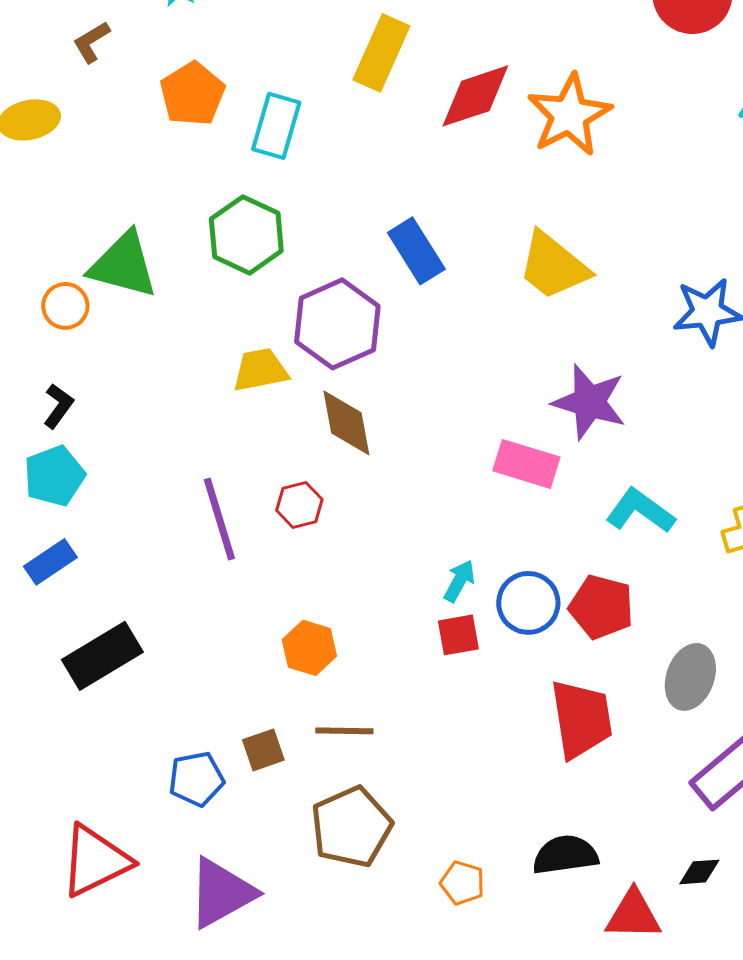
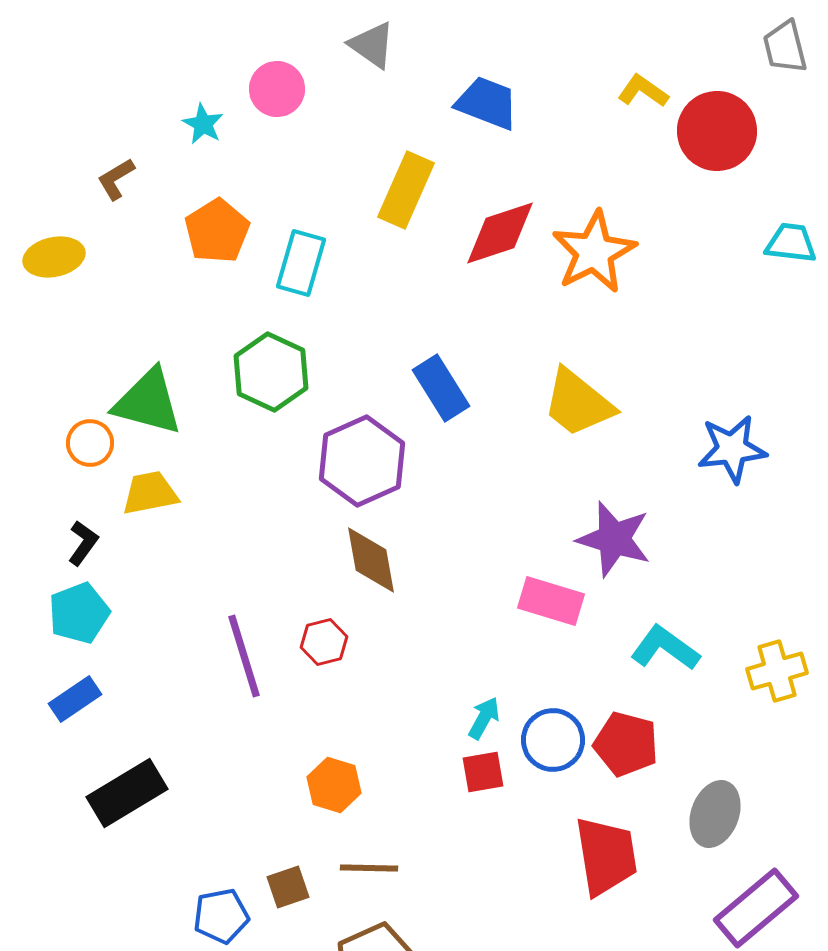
yellow trapezoid: (260, 370) -> (150, 493), moved

